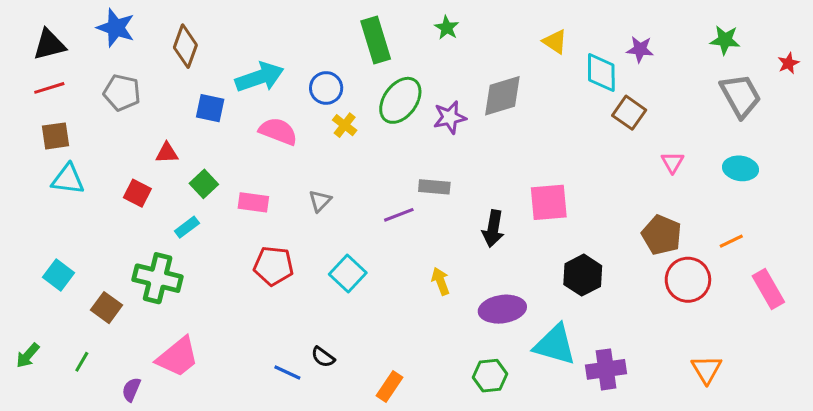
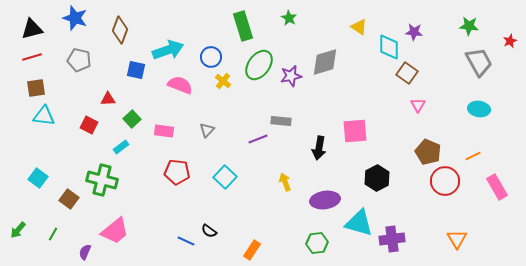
pink triangle: (672, 162) -> (418, 105), moved

